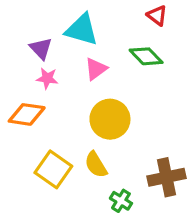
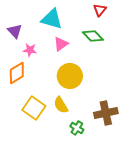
red triangle: (157, 15) -> (100, 10), turned 32
purple triangle: (41, 48) -> (15, 31), moved
orange diamond: (27, 114) -> (17, 73), turned -40

